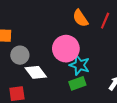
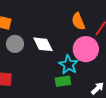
pink circle: (66, 49) -> (86, 49), moved
white diamond: (36, 72) -> (43, 44), moved

